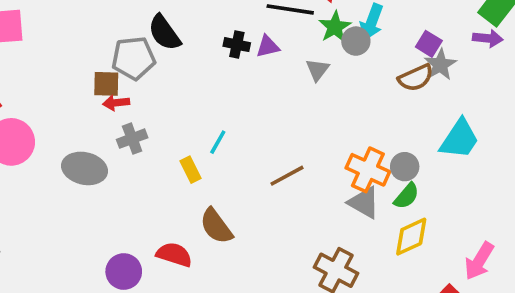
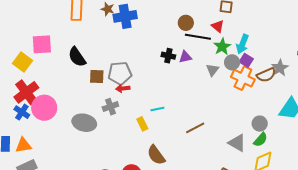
black semicircle: (164, 33) -> (77, 57), moved
gray circle: (356, 41) -> (232, 62), moved
purple square: (429, 44) -> (246, 60), moved
gray pentagon: (133, 58) -> (120, 73), moved
red arrow: (116, 103) -> (123, 88), moved
cyan line: (218, 142) -> (157, 109), turned 48
orange cross: (368, 170) -> (243, 78), moved

